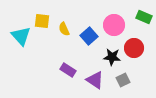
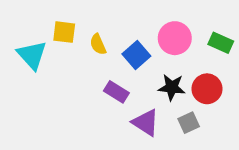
green rectangle: (144, 17) -> (221, 43), moved
red circle: (134, 48) -> (207, 89), moved
purple rectangle: (68, 70) -> (116, 92), moved

